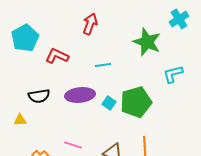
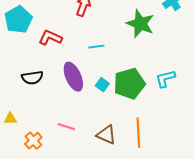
cyan L-shape: (173, 74) -> (165, 79), moved
purple ellipse: (80, 95) -> (73, 77), turned 72
yellow triangle: (20, 120) -> (10, 119), moved

